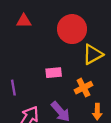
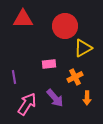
red triangle: (24, 21) -> (23, 19), size x1.5

